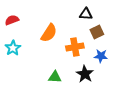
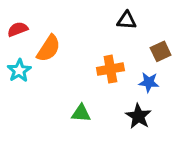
brown square: (97, 32) -> (161, 51), moved
orange semicircle: (49, 33) -> (49, 48), moved
black star: (85, 74) -> (138, 116), moved

